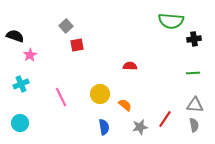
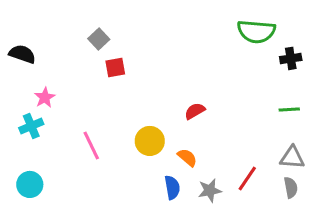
pink star: (30, 55) -> (45, 97), moved
red semicircle: (130, 66) -> (195, 111), moved, turned -32
blue semicircle: (104, 127) -> (172, 187), moved

